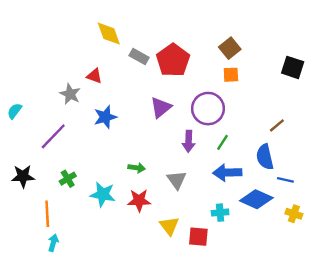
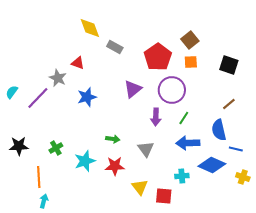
red pentagon: (173, 60) -> (158, 57), moved
black square: (293, 67) -> (229, 65), moved
purple line: (53, 136) -> (38, 98), moved
cyan star: (103, 194) -> (85, 161), turned -30

